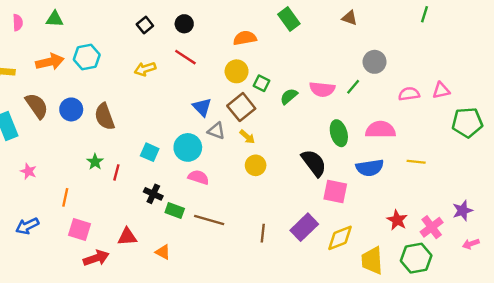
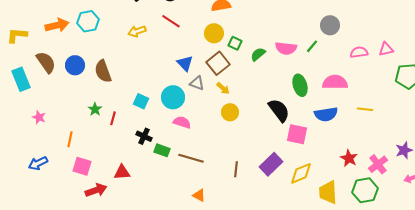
orange triangle: (163, 252) -> (199, 195), moved

